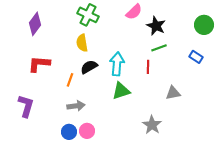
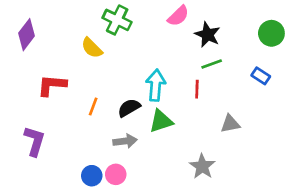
purple diamond: (35, 24) -> (27, 35), moved
yellow semicircle: (82, 43) -> (92, 48), moved, turned -36
black semicircle: (89, 67) -> (129, 108), moved
gray arrow: (76, 106) -> (125, 141), moved

